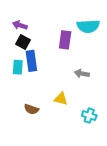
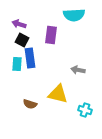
cyan semicircle: (88, 26) -> (74, 15), moved
purple rectangle: (65, 40) -> (51, 35), moved
yellow triangle: (61, 99) -> (58, 94), size x1.5

